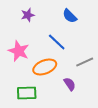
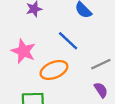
purple semicircle: (70, 84) -> (101, 90), moved

